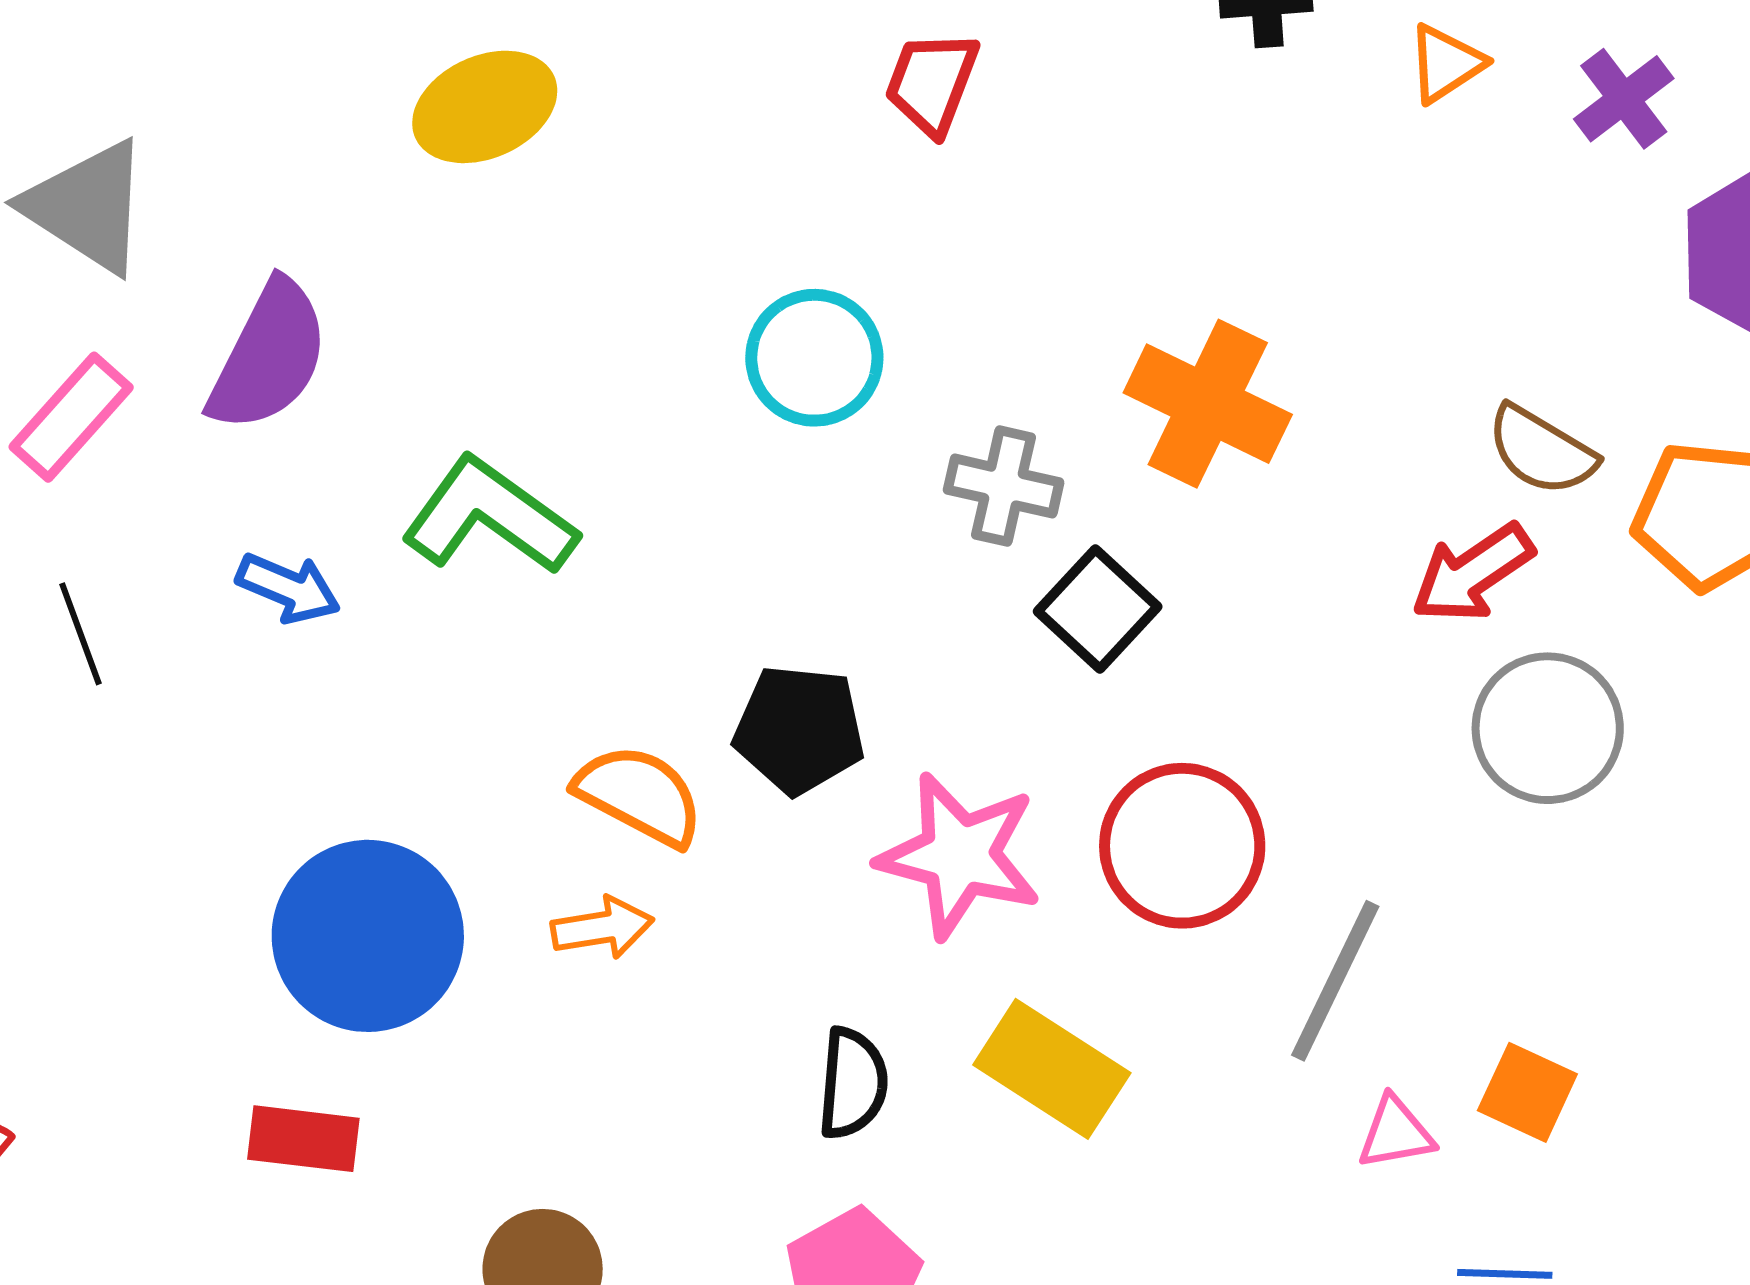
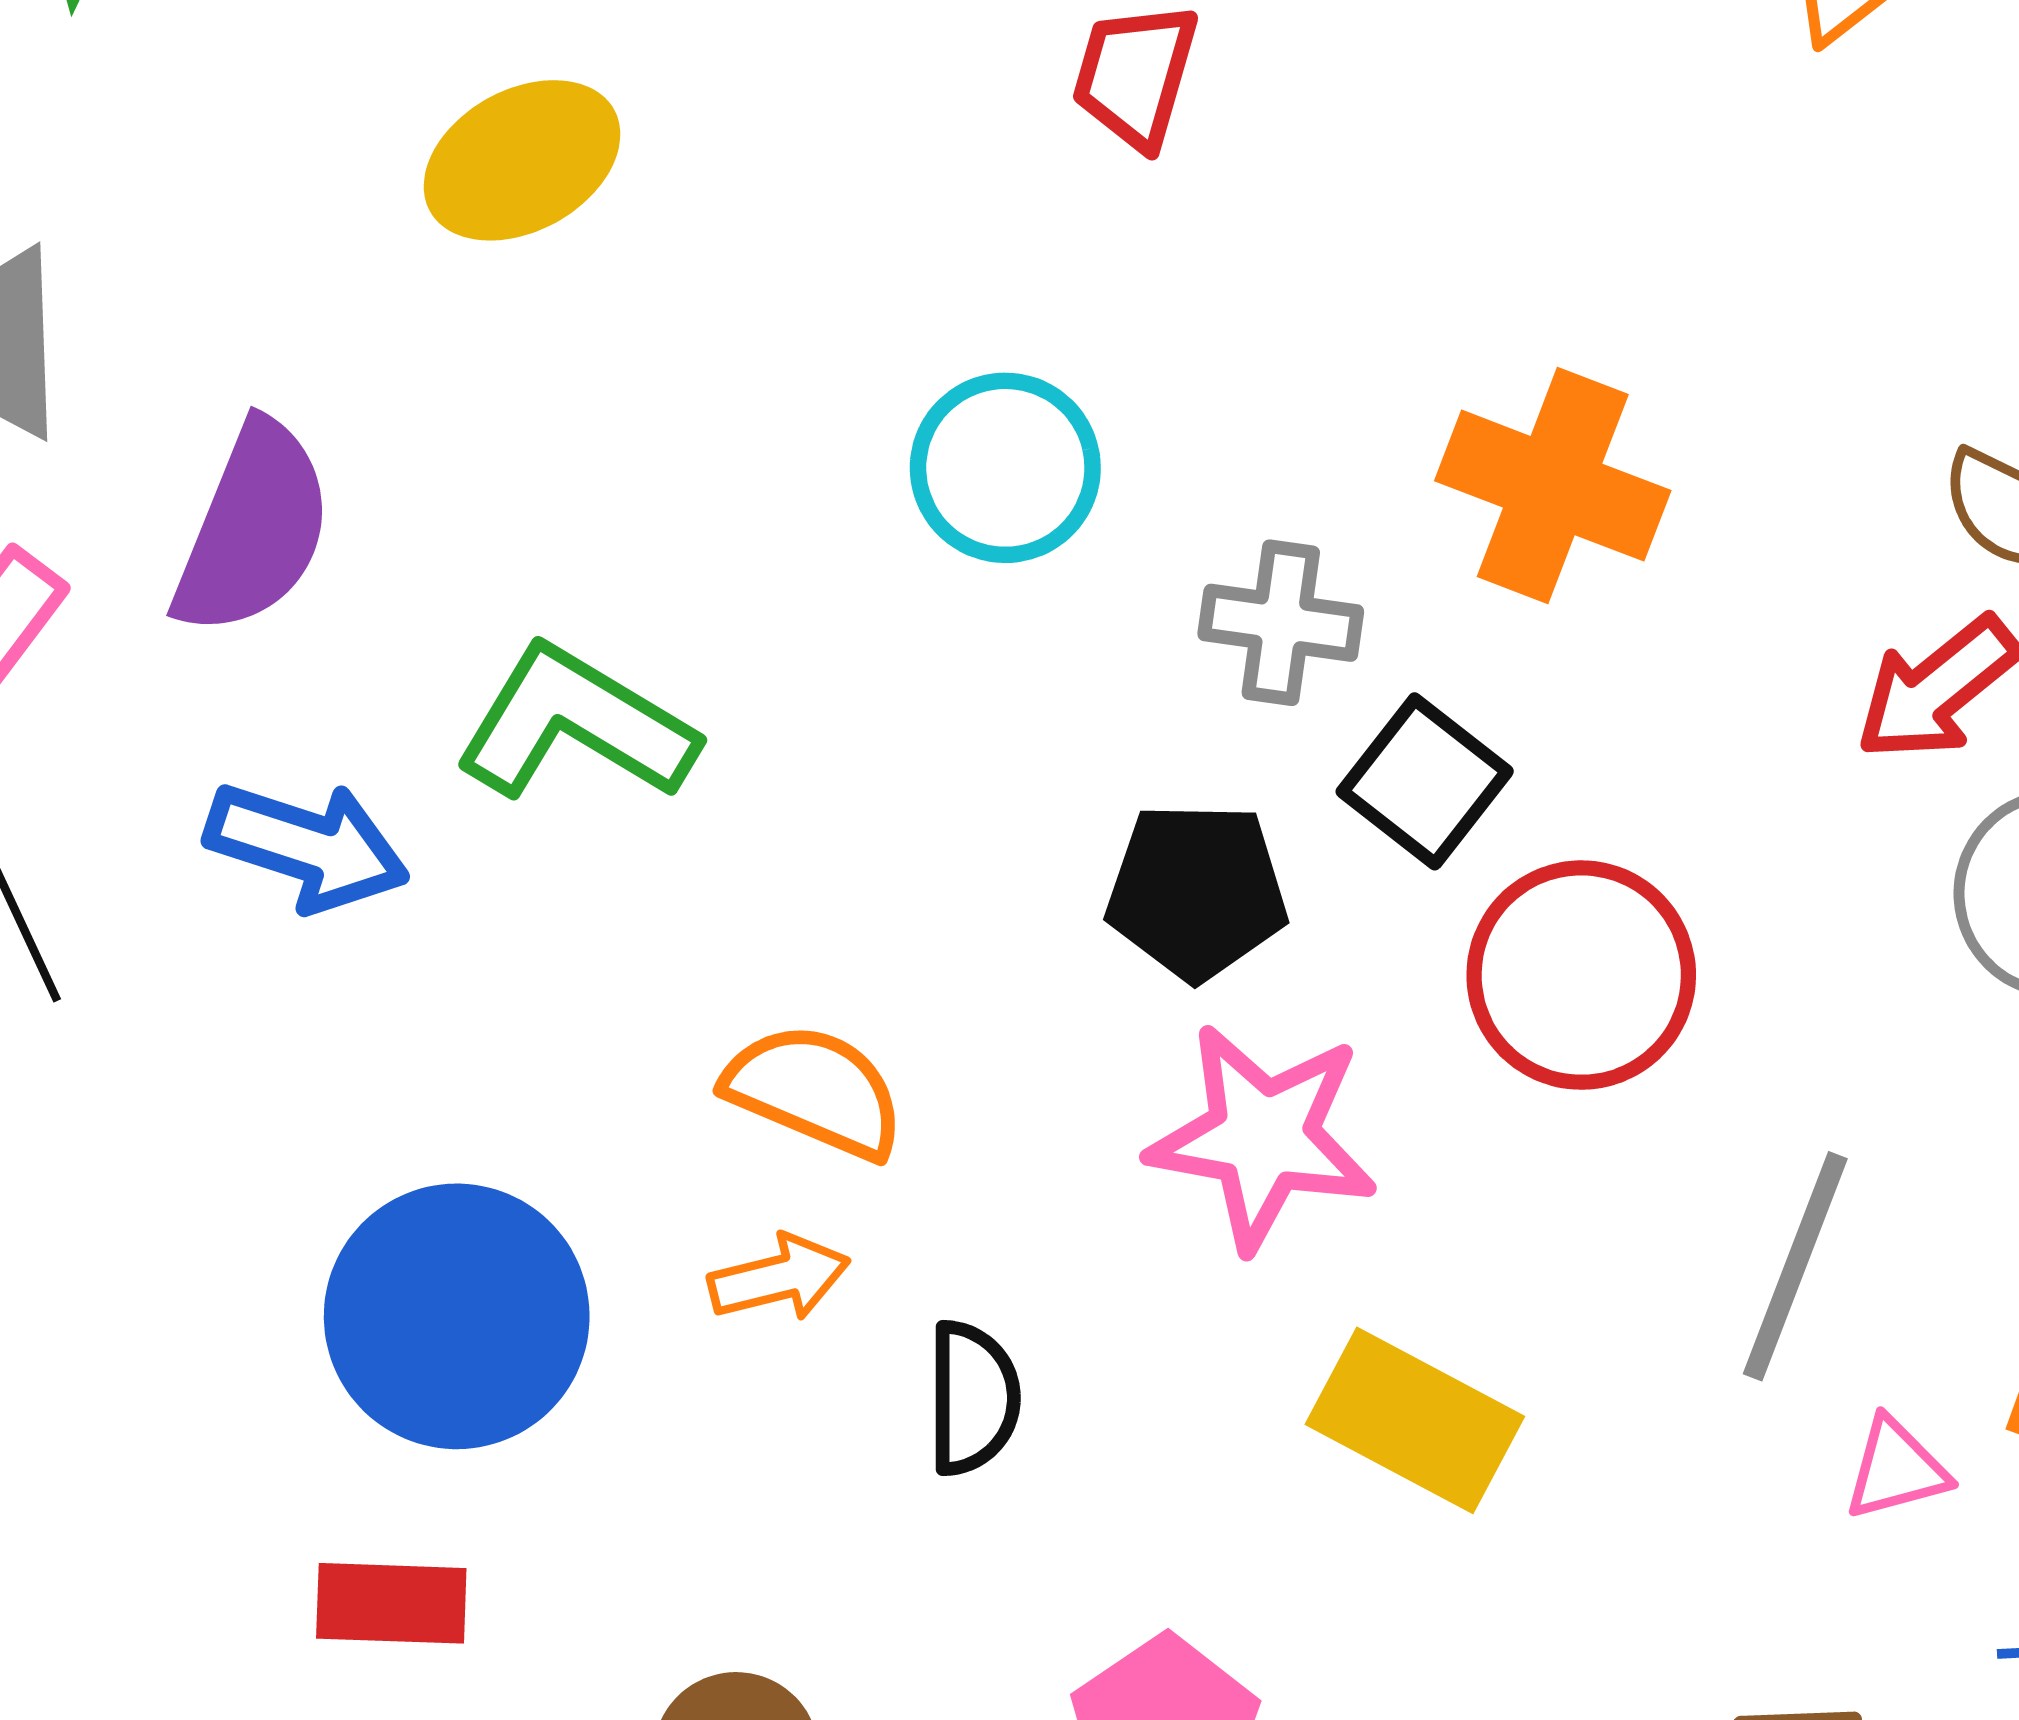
blue arrow: (288, 588) -> (307, 846), size x1.4
black pentagon: (799, 730) -> (1197, 891), moved
red circle: (1182, 846) -> (1581, 975), moved
black semicircle: (853, 1083) -> (973, 1398), moved

